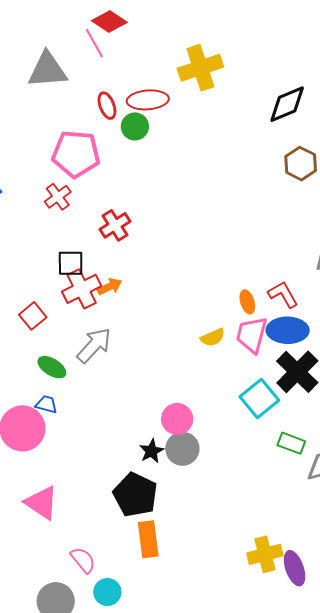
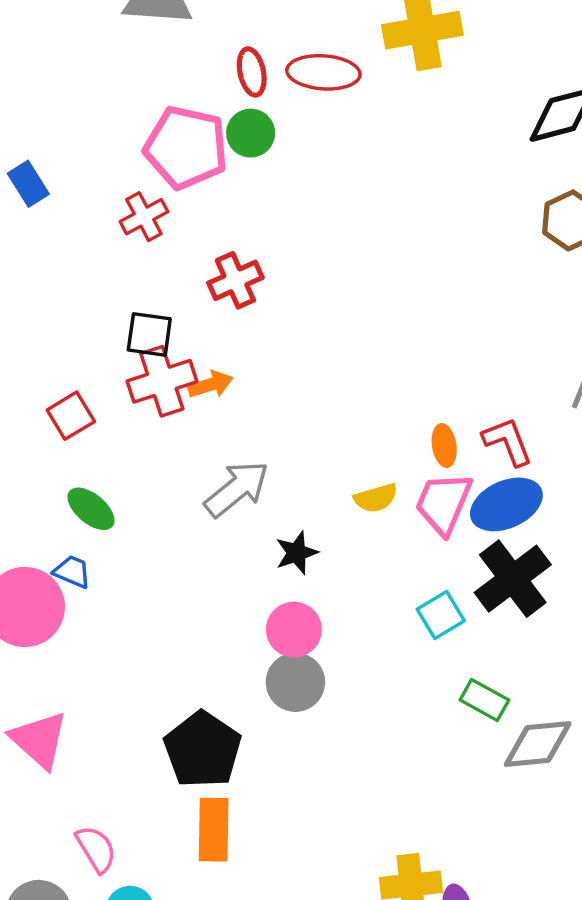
green circle: (135, 126) -> (251, 133), moved
blue ellipse: (288, 330) -> (506, 504), turned -33
gray arrow: (94, 345) -> (237, 489), moved
cyan square: (259, 398) -> (441, 615), size x0.7
black star: (151, 451) -> (297, 553), moved

